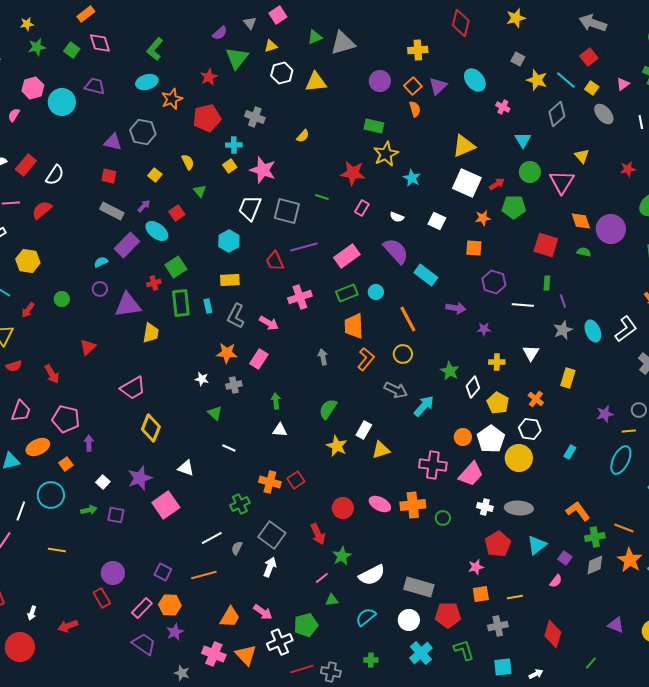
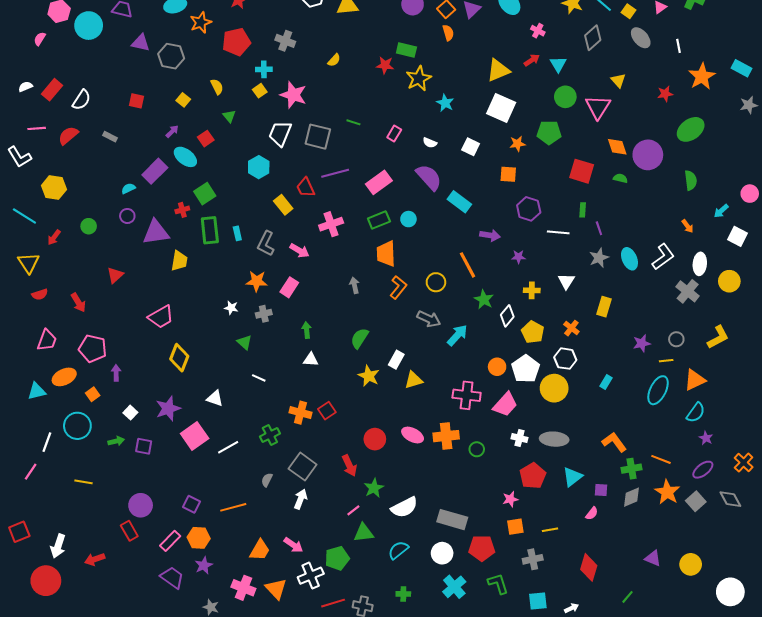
purple triangle: (113, 142) -> (141, 43), moved
red star: (353, 173) -> (385, 65), moved, size x0.7
red arrow: (497, 184) -> (532, 60), moved
gray rectangle: (112, 211) -> (110, 137), moved, size x0.6
yellow rectangle: (230, 280) -> (283, 205), moved, turned 54
orange line: (408, 319) -> (468, 265), moved
white line: (212, 538) -> (228, 447), moved
purple square: (565, 558) -> (601, 490), turned -32
green triangle: (332, 600) -> (364, 533), size x1.5
white arrow: (32, 613) -> (58, 546), size x1.6

